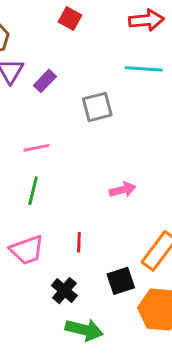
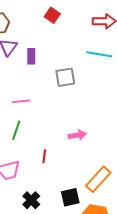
purple rectangle: (45, 81) -> (31, 56), turned -49
red line: (79, 242) -> (44, 156), moved

